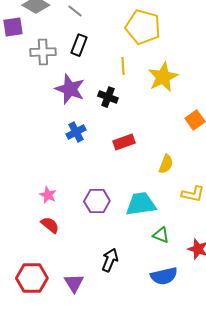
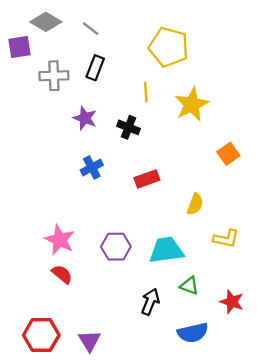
purple star: (70, 89) -> (85, 118), size x0.7
pink star: (48, 195) -> (60, 240), size x1.5
black arrow: (110, 260) -> (150, 302), moved

